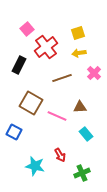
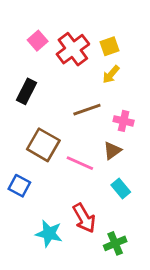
red cross: (46, 47) -> (73, 49), moved
yellow arrow: (79, 53) -> (111, 74), turned -40
pink cross: (94, 73) -> (124, 121), moved, turned -32
brown triangle: (80, 107) -> (112, 150), turned -32
red arrow: (60, 155) -> (84, 218), size x1.5

